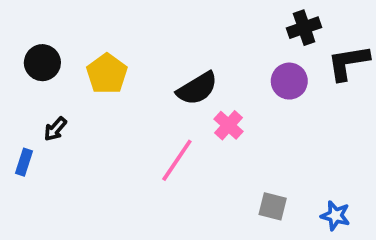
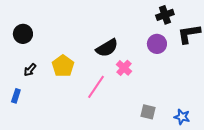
yellow pentagon: (107, 74) -> (63, 66), moved
blue rectangle: (24, 162) -> (16, 96), moved

